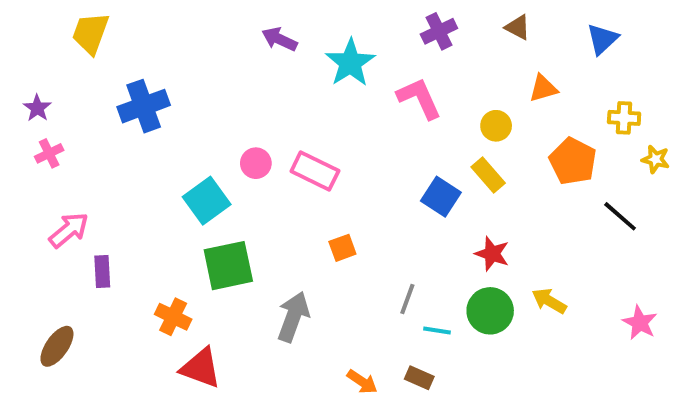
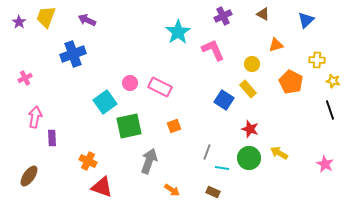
purple arrow: (279, 39) -> (87, 20), moved
purple star: (37, 108) -> (19, 22), moved
black line: (620, 216) -> (330, 110), moved, turned 30
pink arrow: (69, 230) -> (35, 117), turned -40
green square: (228, 266) -> (129, 126), moved
orange arrow: (362, 382) -> (172, 190), moved

